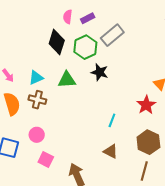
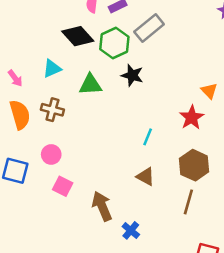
black diamond: (57, 42) -> (78, 36), turned -60
cyan triangle: (36, 78) -> (52, 69), moved

